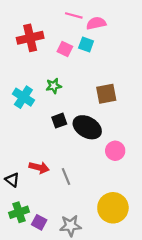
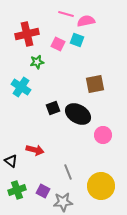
green star: (54, 86) -> (37, 62), moved
gray line: (66, 176) -> (68, 172), moved
purple square: (39, 222) -> (43, 191), moved

